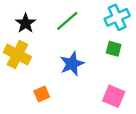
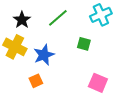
green square: (114, 49) -> (84, 44), moved
blue star: (72, 64) -> (44, 55), moved

